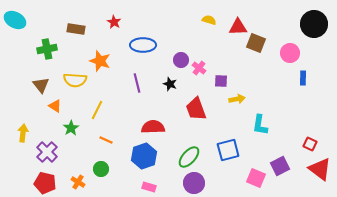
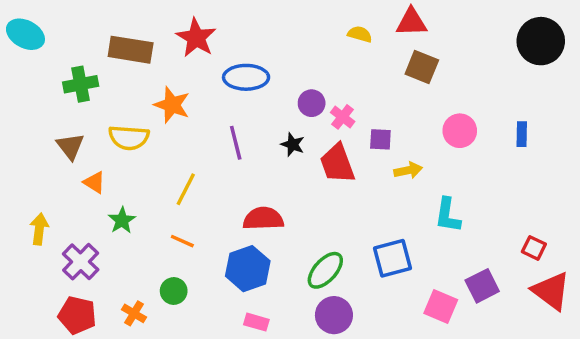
red star: (114, 22) -> (196, 38), size x1.6
red triangle: (238, 27) -> (411, 22), moved
brown rectangle: (76, 29) -> (131, 50), size x1.4
brown square: (256, 43) -> (422, 67), moved
pink circle: (290, 53) -> (460, 131), moved
red trapezoid: (196, 109) -> (337, 163), moved
yellow line: (97, 110) -> (186, 189), moved

